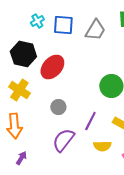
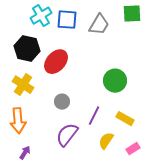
cyan cross: (37, 21) -> (41, 16), size x1.5
yellow semicircle: (102, 146) -> (106, 141), turned 126

